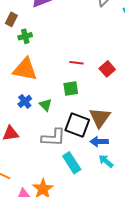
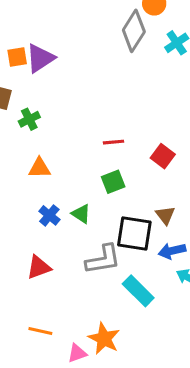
orange triangle: (25, 69) -> (39, 168), size x0.6
red square: (107, 69) -> (163, 156), moved
brown triangle: (100, 118) -> (165, 215), size x0.6

